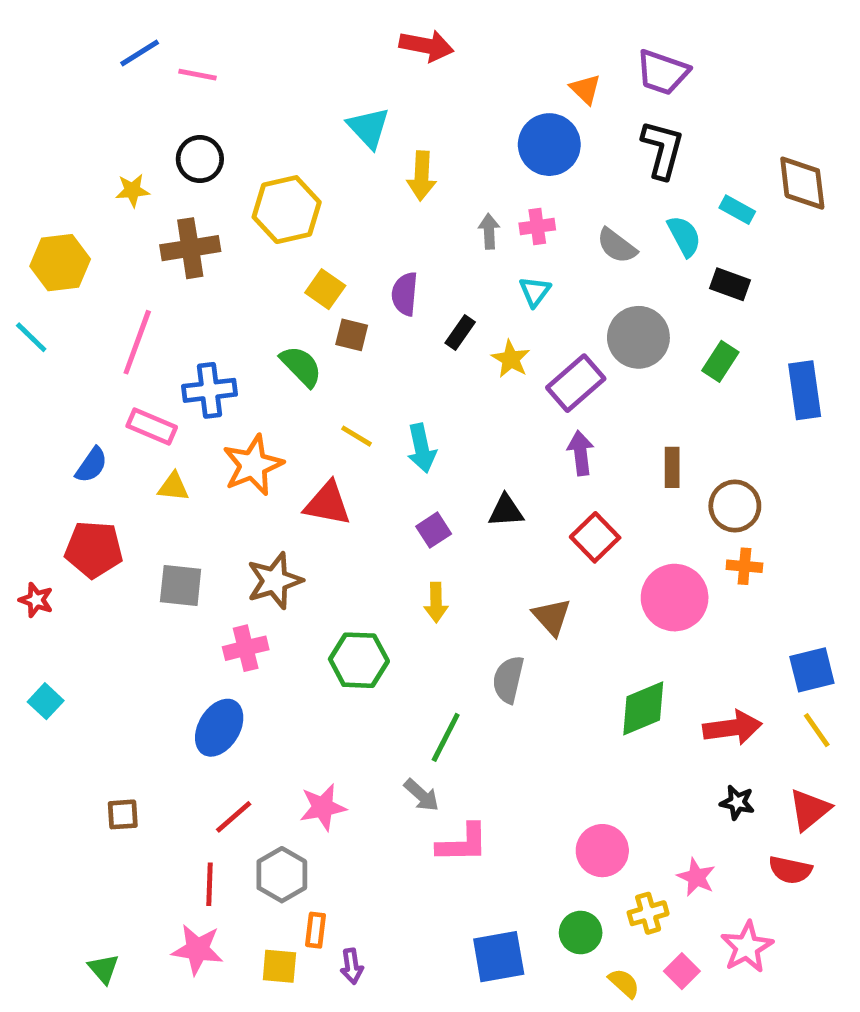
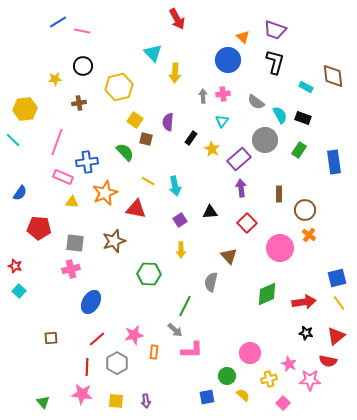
red arrow: (426, 46) -> (177, 19), turned 50
cyan semicircle: (684, 236) -> (280, 115), moved
brown cross: (190, 248) -> (79, 103), size x0.6
blue semicircle: (91, 465) -> (20, 193), moved
orange cross: (744, 566) -> (309, 235), turned 32
red star: (36, 600) -> (15, 266), moved
pink cross: (246, 648) -> (71, 269), moved
orange rectangle: (316, 930) -> (154, 352), moved
green circle: (581, 933) -> (227, 376), moved
pink star: (747, 947) -> (310, 380), moved, turned 30
blue square: (499, 957) -> (207, 397), size x0.7
yellow semicircle: (624, 983) -> (243, 395), moved

